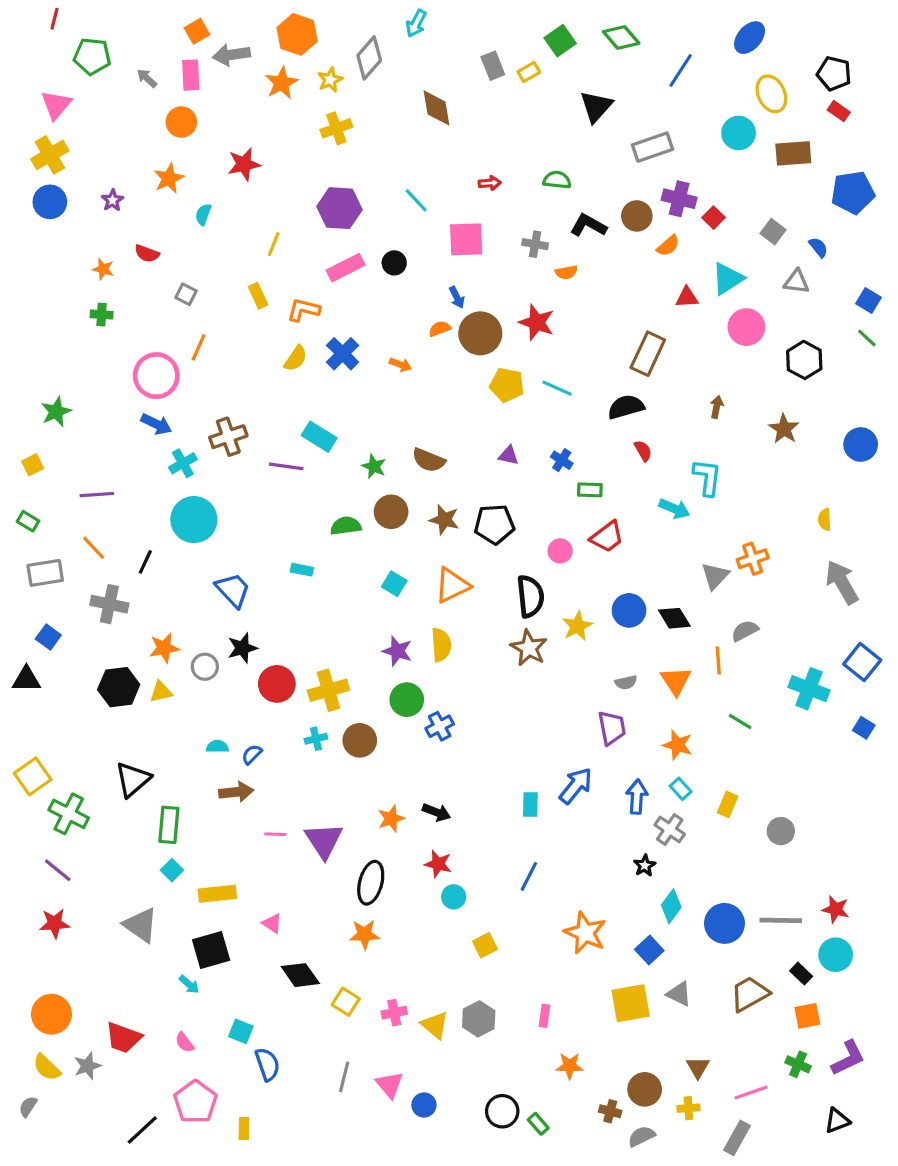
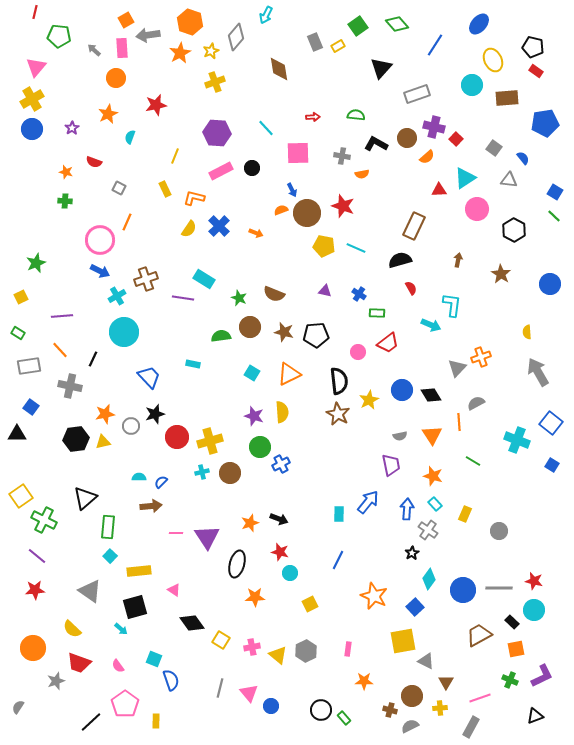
orange star: (364, 934) -> (255, 597), moved
gray triangle: (679, 994) -> (426, 661), moved
yellow semicircle: (47, 1067) -> (72, 629), moved

